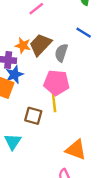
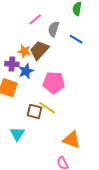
gray semicircle: (61, 53) -> (54, 29), moved
blue star: (14, 75) -> (26, 71), moved
yellow line: (54, 102) -> (47, 108), moved, turned -48

